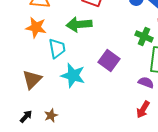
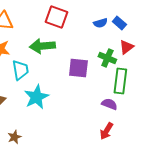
purple square: (109, 60) -> (78, 68), moved, turned -30
cyan star: (73, 75) -> (36, 97), turned 30

